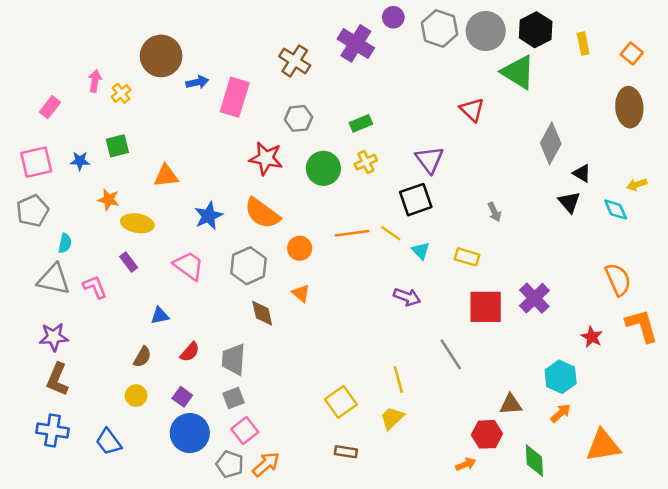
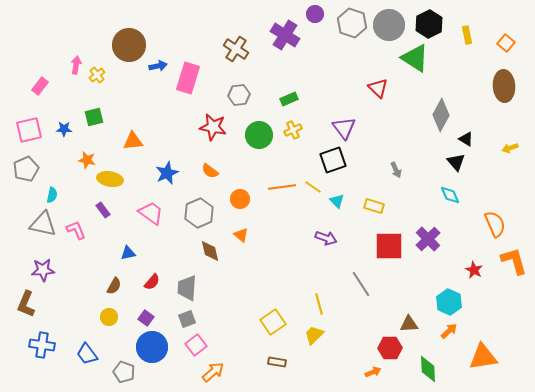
cyan diamond: (616, 210) -> (450, 195), moved
orange semicircle: (262, 213) -> (210, 171), size x0.6
brown L-shape: (57, 379) -> (26, 304), moved
gray pentagon: (230, 464) -> (124, 372), moved

